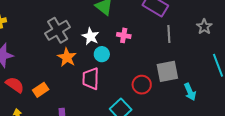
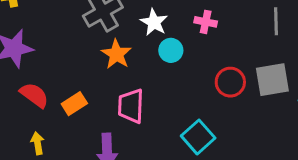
pink trapezoid: (91, 79) -> (131, 106), moved
red circle: (142, 85) -> (230, 82), moved

